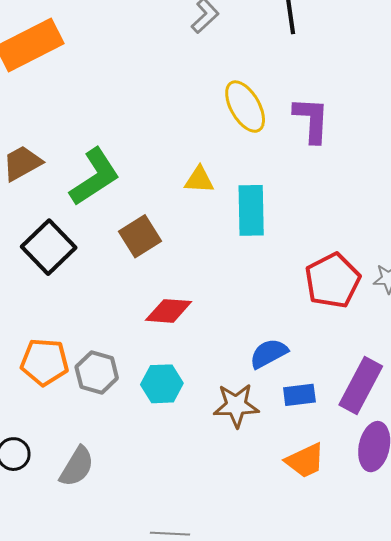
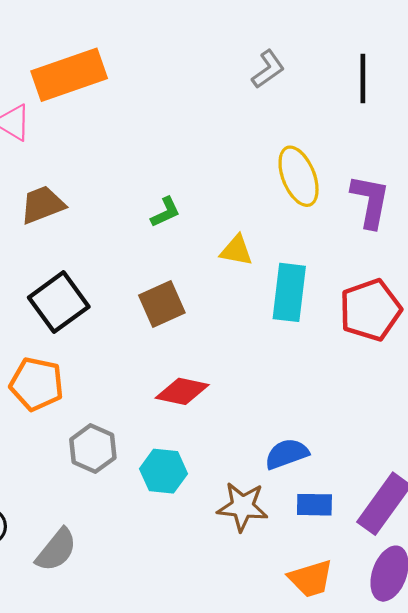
green L-shape: (95, 177) -> (165, 212), moved, size x0.5
red pentagon: (333, 281) -> (370, 310), moved
orange pentagon: (45, 362) -> (37, 384), moved

